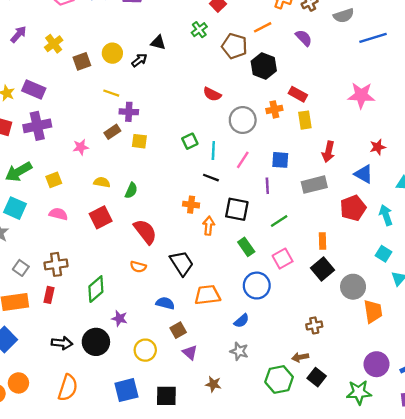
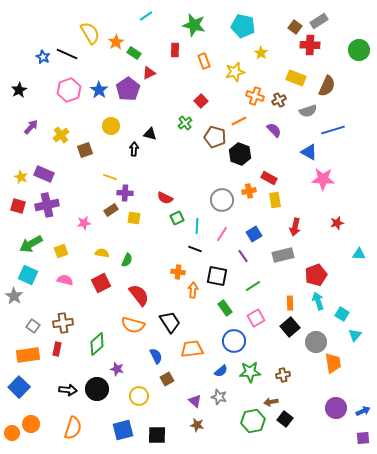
yellow circle: (112, 53) -> (111, 126), moved
black arrow: (139, 60) -> (134, 149), turned -48
red semicircle: (212, 94) -> (165, 198), moved
blue square: (280, 160) -> (254, 234), turned -35
blue triangle: (364, 174) -> (309, 152), moved
purple line: (267, 186) -> (243, 256), turned -32
cyan arrow: (386, 215) -> (318, 301), moved
orange semicircle: (138, 267) -> (133, 325), size x1.6
blue semicircle: (165, 303) -> (156, 356), turned 49
purple triangle: (190, 352) -> (195, 401), moved
green star: (359, 392) -> (250, 372), moved

